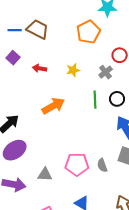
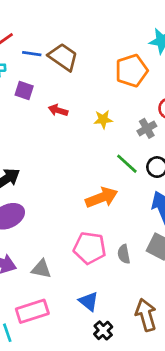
purple square: (13, 58) -> (24, 90), turned -32
green line: (95, 100) -> (127, 164), turned -54
orange arrow: (53, 106) -> (102, 197), moved
gray triangle: (45, 175) -> (41, 269), moved

